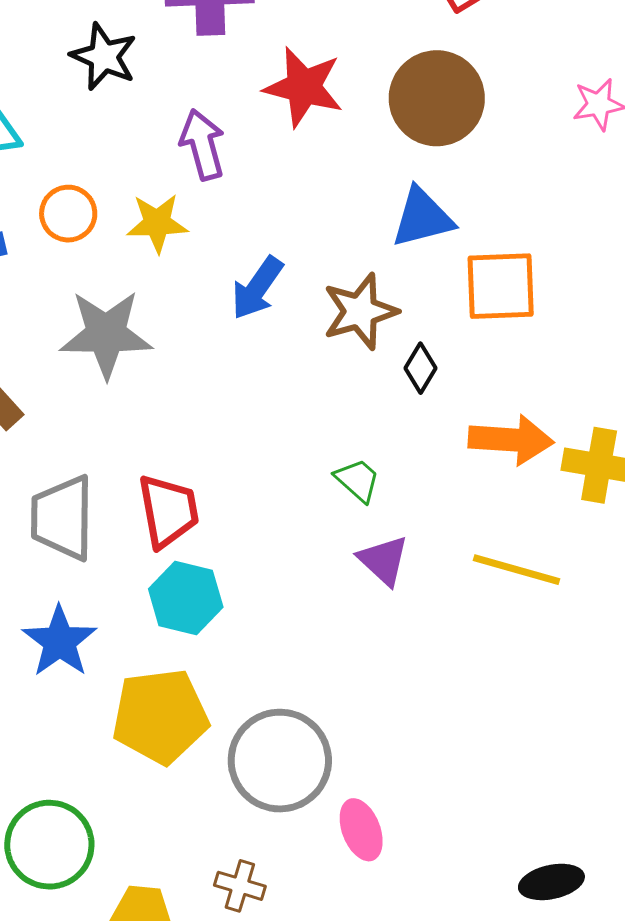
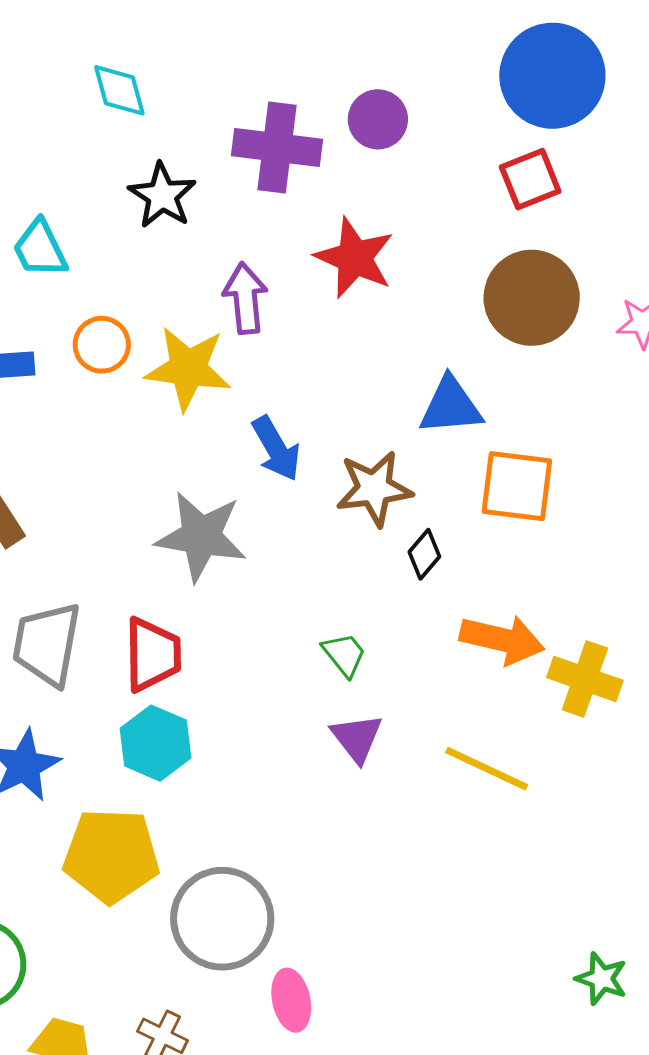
brown circle: (437, 98) -> (532, 298), moved
yellow star: (157, 223) -> (188, 368), size x1.4
blue arrow: (257, 288) -> (276, 449), turned -74
gray star: (106, 334) -> (201, 536), moved

